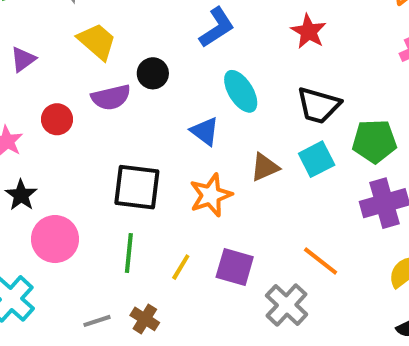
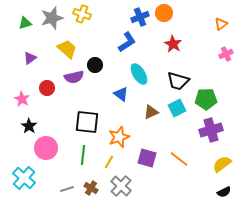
orange star: (211, 195) -> (119, 137), moved
purple square: (235, 267) -> (147, 158), moved
gray cross: (287, 305) -> (121, 186), moved

